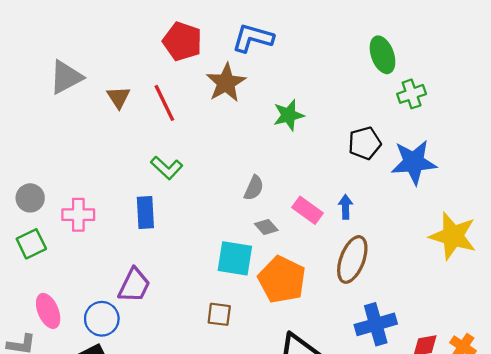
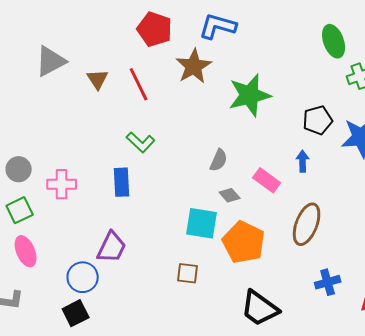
green star: (289, 115) -> (250, 95), size x1.5
blue arrow: (346, 207) -> (303, 161), moved
pink ellipse: (48, 311) -> (26, 251), moved
blue cross: (376, 324) -> (328, 282), size x0.7

